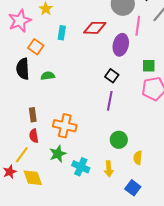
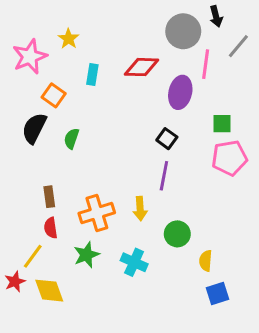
black semicircle: (23, 69) -> (34, 128), turned 30
green semicircle: (48, 76) -> (72, 139), turned -64
orange cross: (65, 126) -> (97, 213), turned -30
cyan cross: (81, 167) -> (134, 262), moved
yellow arrow: (109, 169) -> (140, 209), moved
blue square: (133, 188) -> (218, 293), moved, turned 35

